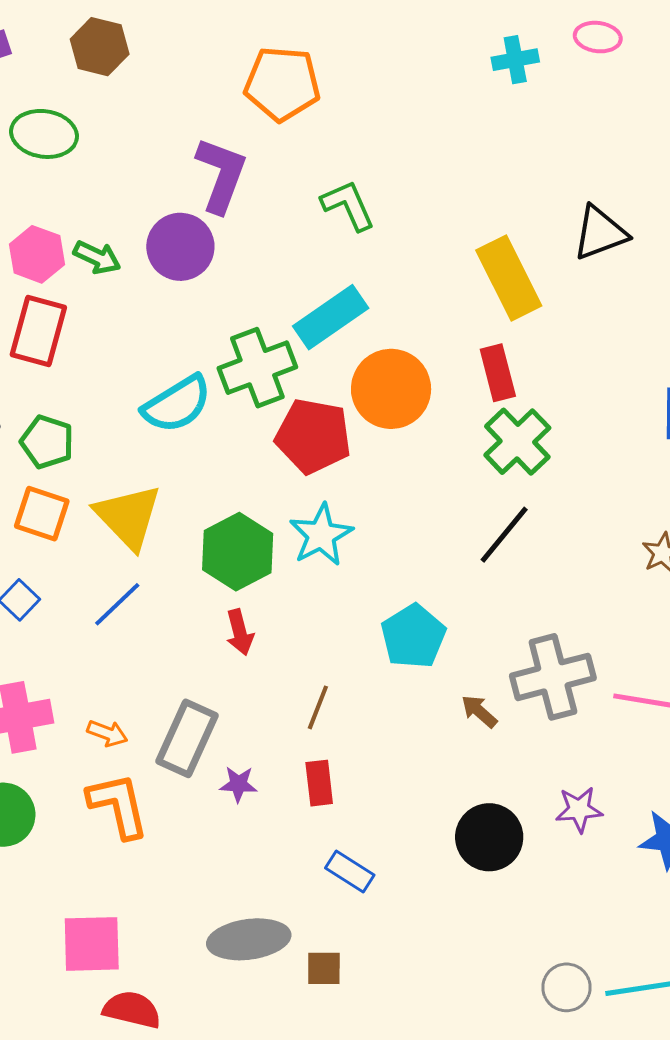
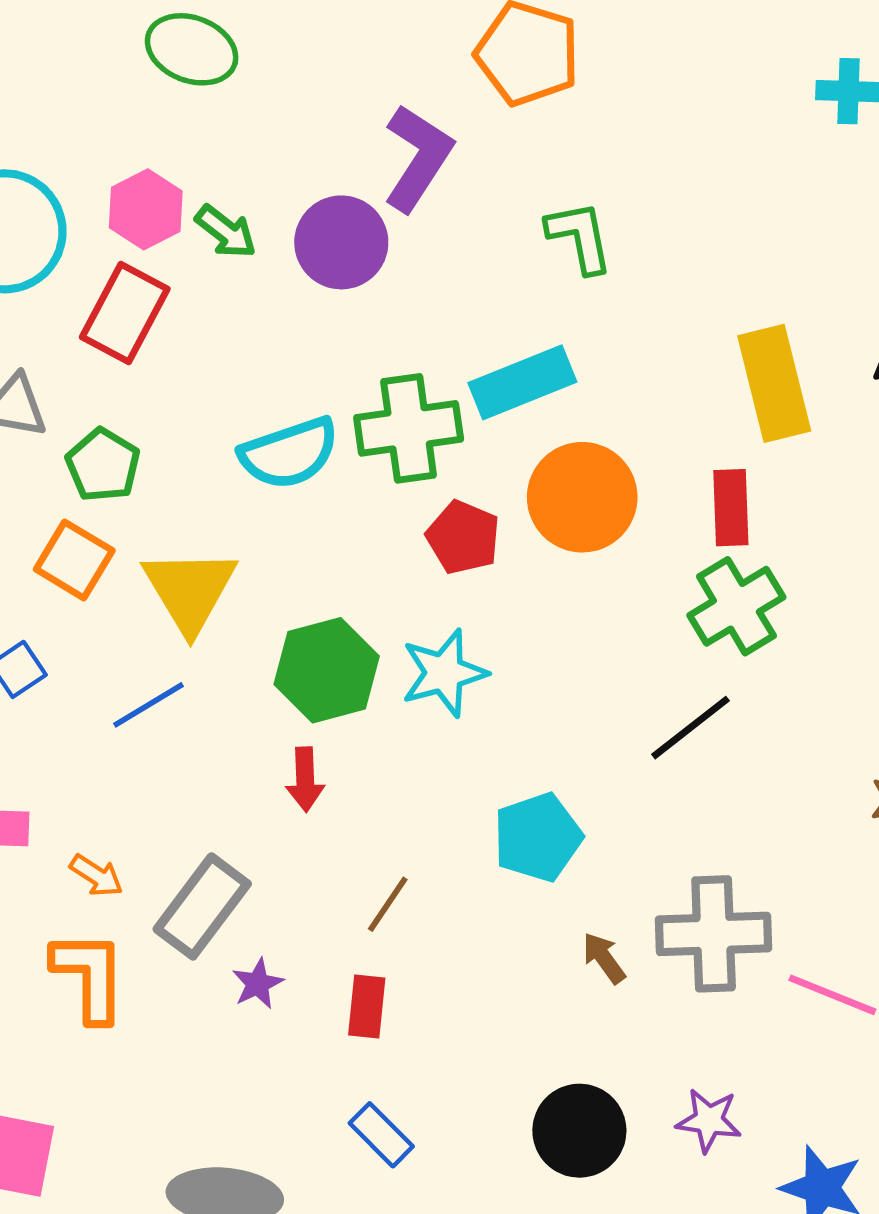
red pentagon: (313, 436) -> (463, 537), size x0.7
purple star: (238, 784) -> (258, 984), turned 30

